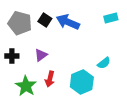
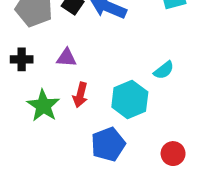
purple triangle: (41, 55) -> (66, 58), turned 40

